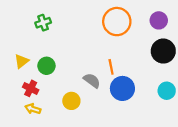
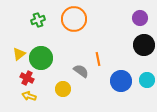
orange circle: (117, 22) -> (74, 19), moved
green circle: (46, 66) -> (41, 58), size x1.5
blue circle: (122, 88) -> (121, 81), moved

